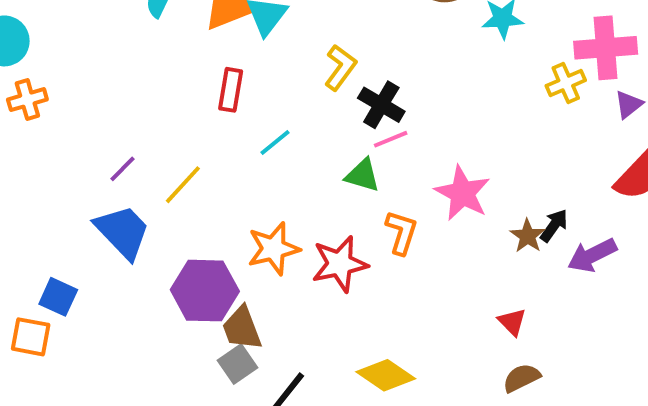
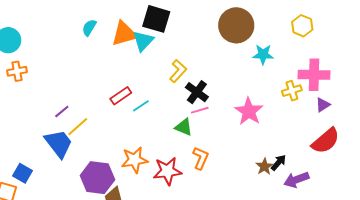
red rectangle: (231, 90) -> (121, 96), moved, turned 40
yellow line: (183, 185) -> (78, 127), moved
pink star: (462, 193) -> (249, 111), moved

